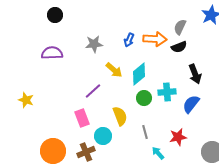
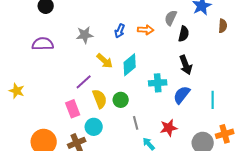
orange arrow: (155, 39) -> (146, 30), size x0.7
black semicircle: (179, 47) -> (184, 34), moved, turned -56
green circle: (144, 98) -> (121, 100), moved
yellow semicircle: (120, 116) -> (100, 99), moved

